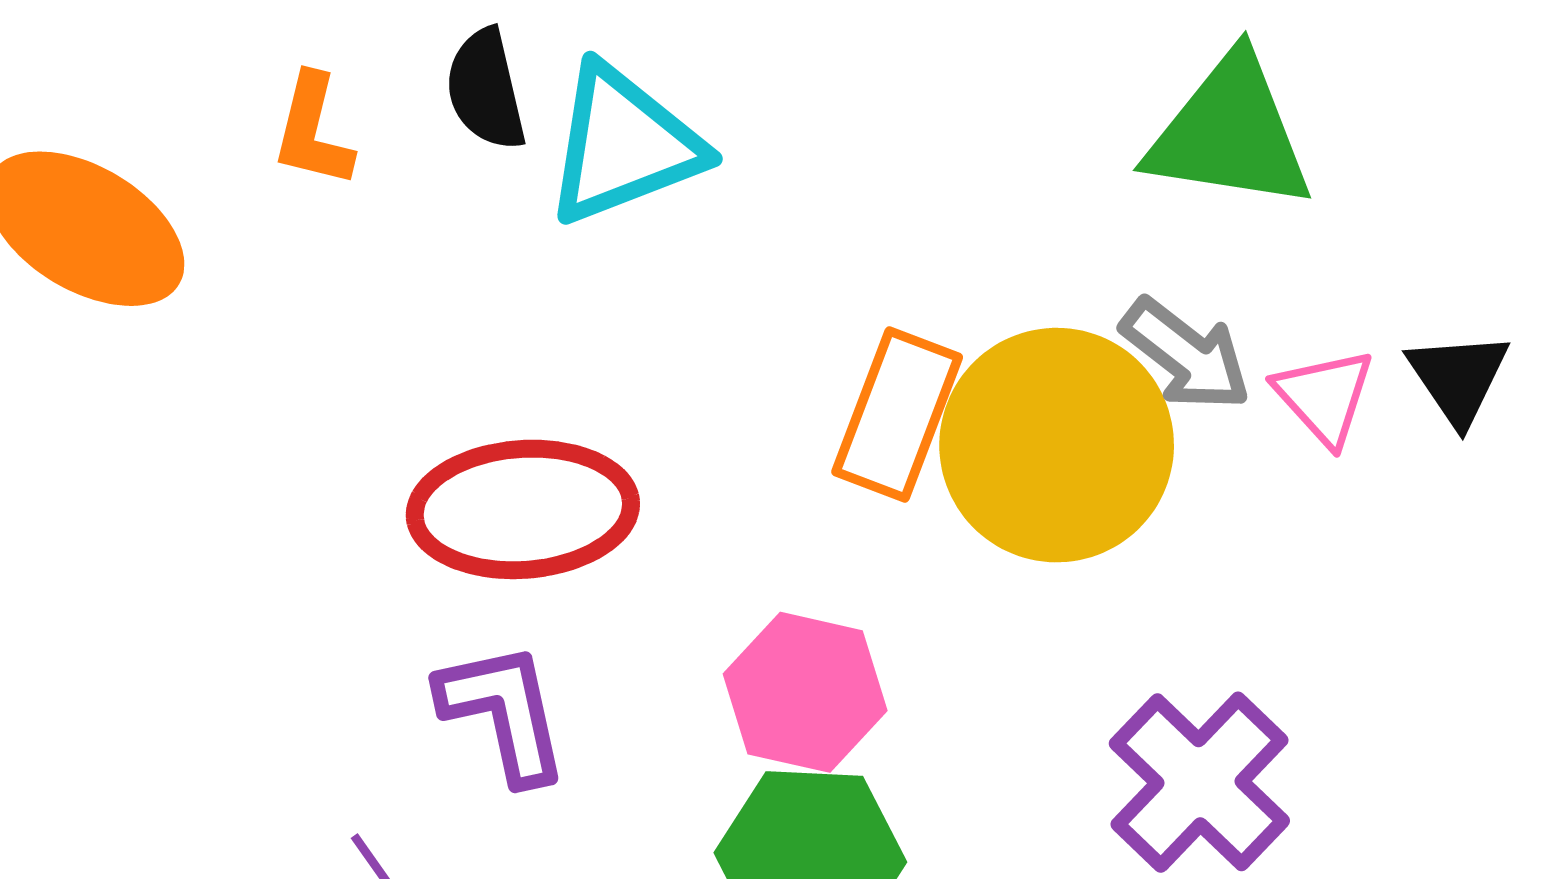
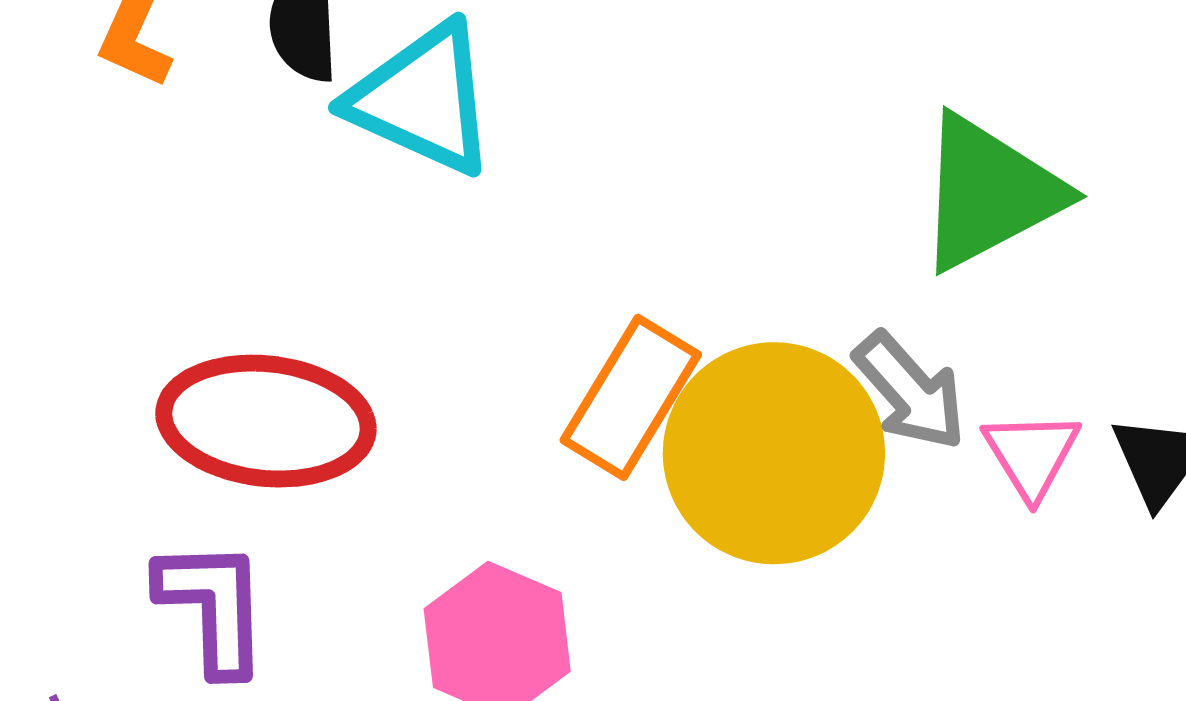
green triangle: (1230, 133) -> (989, 193), turned -47
cyan triangle: (623, 145) -> (423, 99), turned 35

